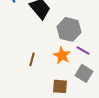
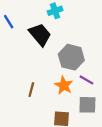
gray square: (84, 73) -> (87, 105), turned -30

